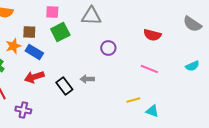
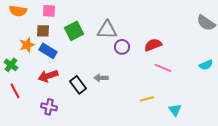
pink square: (52, 12) -> (49, 11), moved
gray triangle: (91, 16) -> (107, 30), moved
red semicircle: (152, 35) -> (153, 45), moved, turned 144
purple cross: (23, 110) -> (49, 107), moved
cyan triangle: (152, 111) -> (175, 110), moved, turned 32

